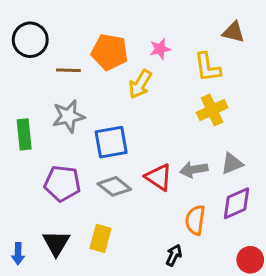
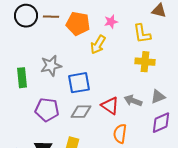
brown line: (68, 70) -> (51, 17), moved
yellow cross: (212, 110) -> (145, 62), turned 30
gray arrow: (194, 170) -> (133, 101), turned 30
gray diamond: (114, 186) -> (81, 112), turned -40
orange semicircle: (195, 220) -> (120, 134), moved

